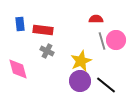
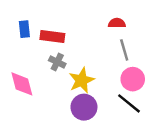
pink circle: (116, 40) -> (133, 79), moved
yellow star: (81, 61) -> (82, 80), moved
purple circle: (80, 81) -> (84, 107), moved

